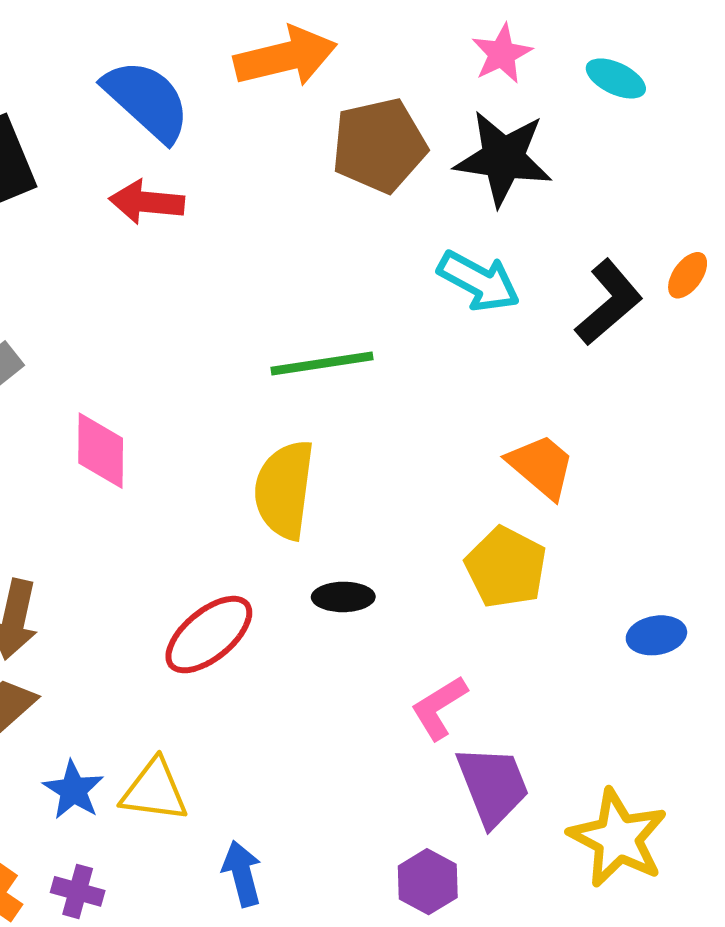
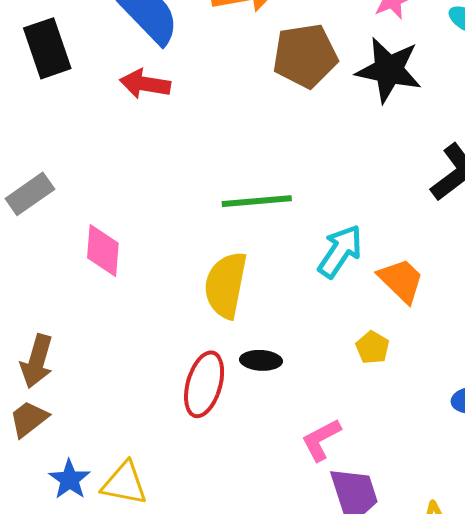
cyan arrow: (479, 281) -> (340, 251), moved, turned -88
yellow pentagon: (506, 567) -> (373, 347), size x0.6
red ellipse: (209, 635) -> (204, 384), moved, turned -38

